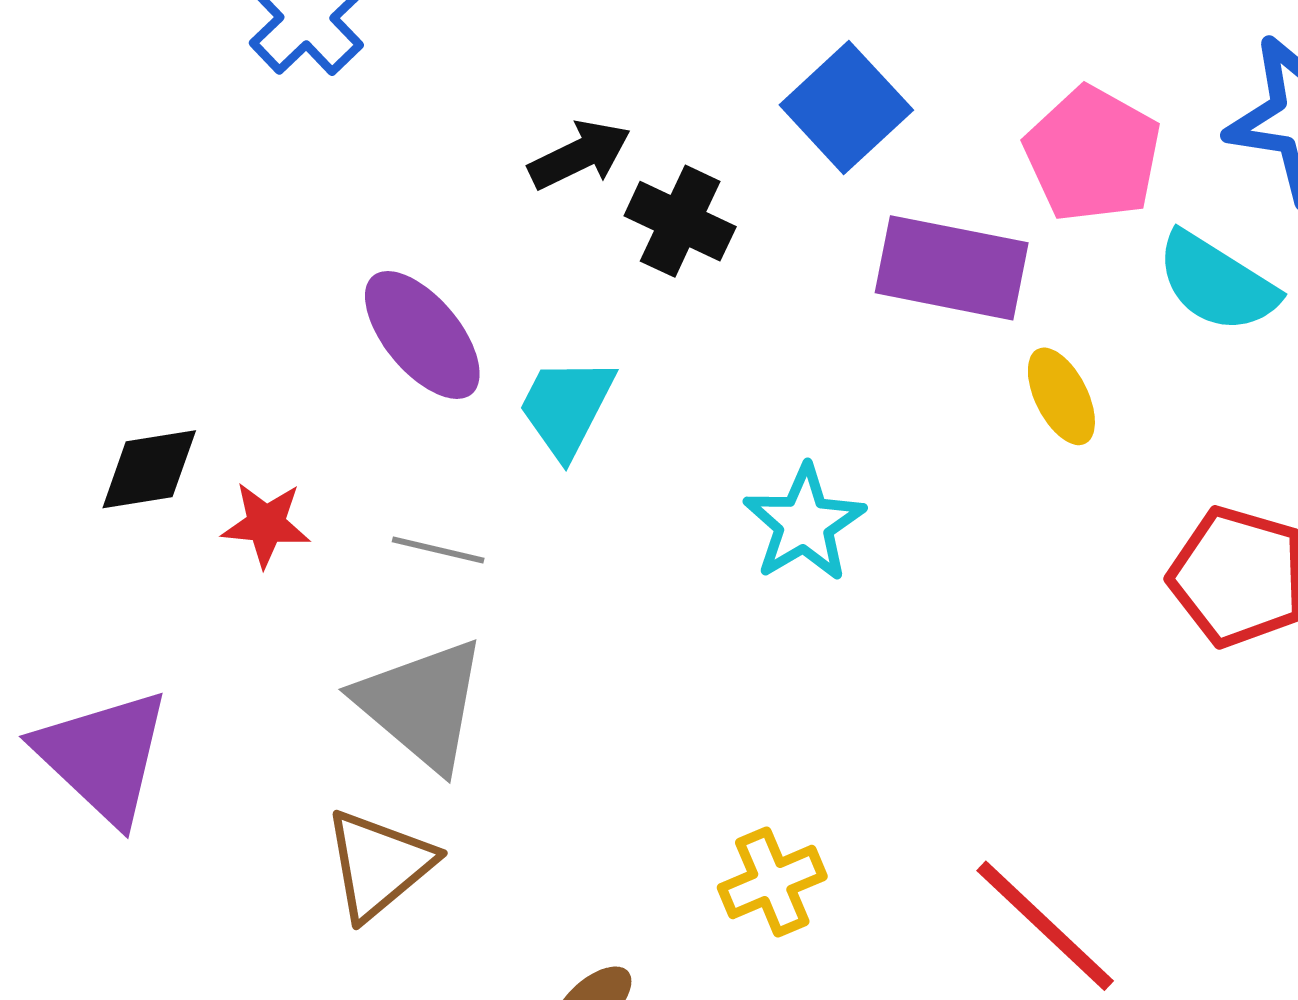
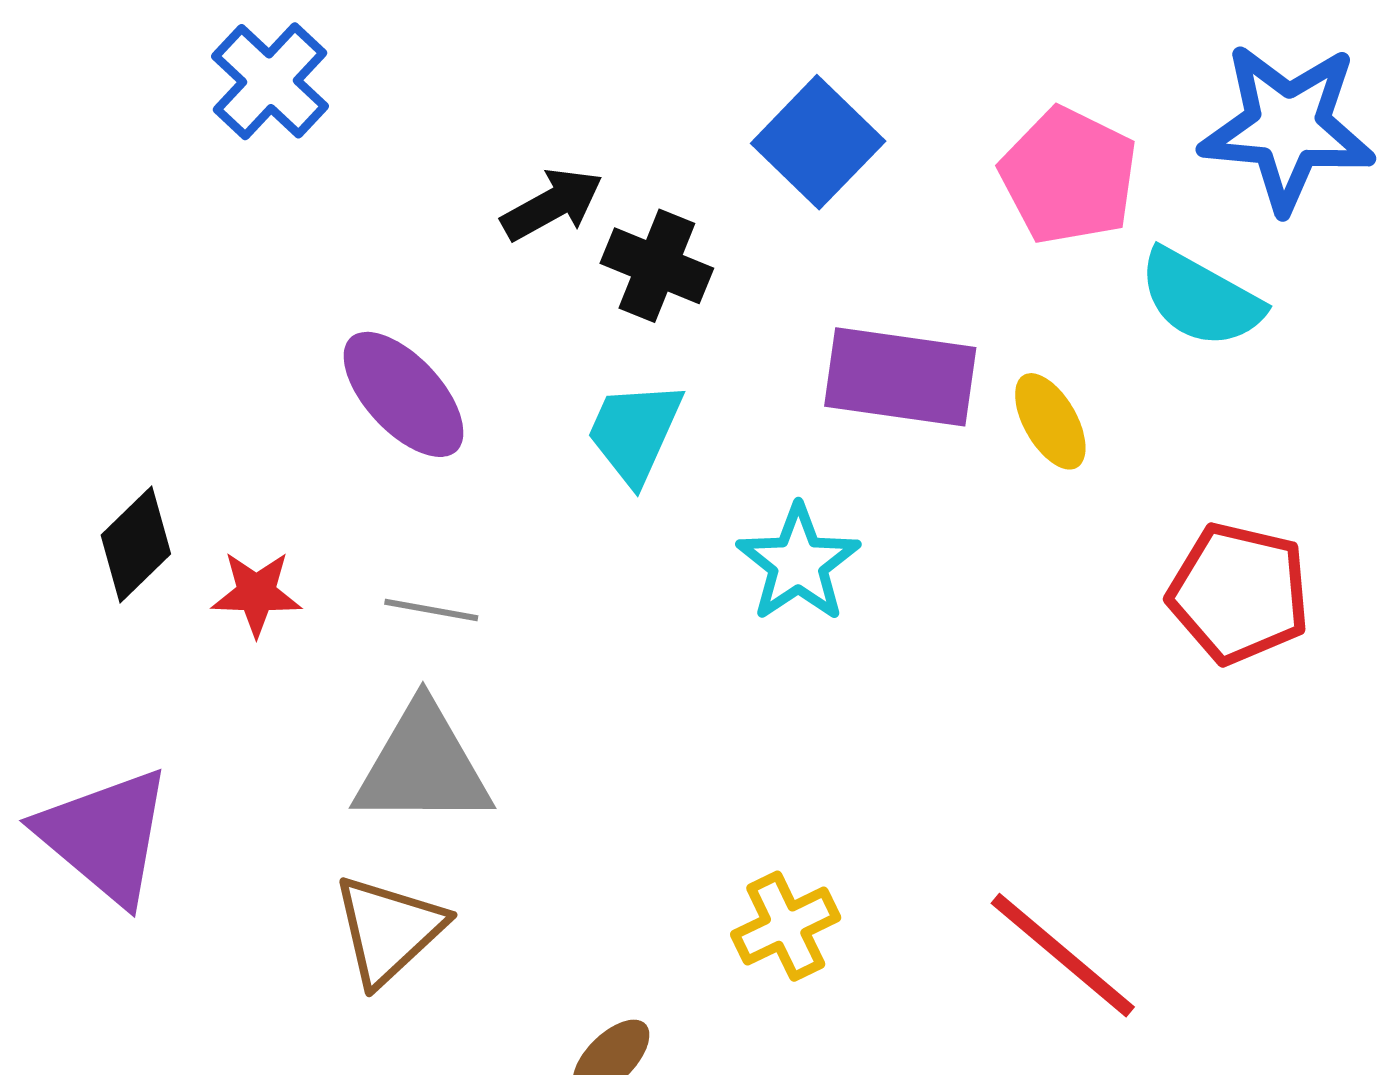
purple rectangle: (952, 268) -> (900, 377), moved
cyan trapezoid: (566, 407) -> (635, 432), moved
black diamond: (149, 469) -> (136, 544), turned -32
gray triangle: (421, 704) -> (423, 766), turned -37

